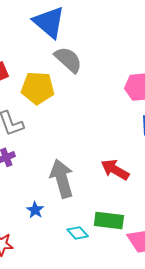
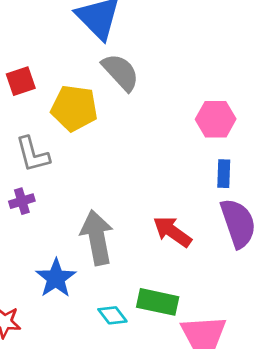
blue star: (35, 210) -> (56, 278), size x1.6

